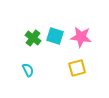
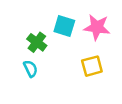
green cross: (33, 38) -> (37, 42), moved

